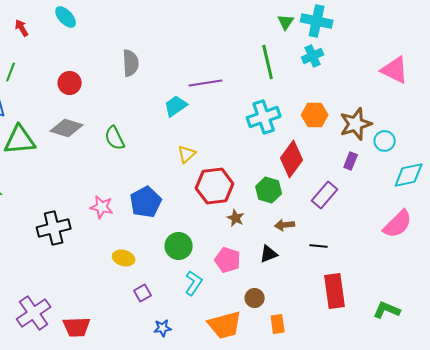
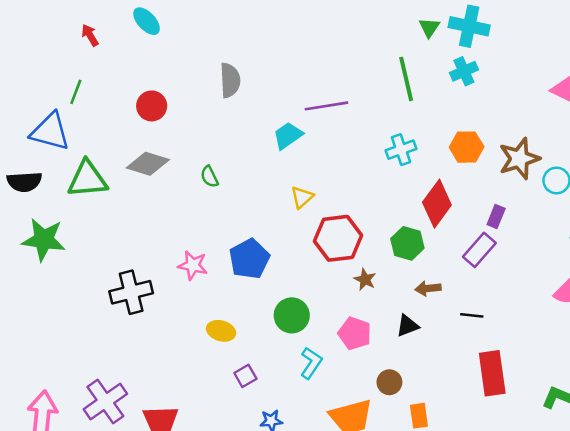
cyan cross: (264, 117) -> (401, 150), size x0.7
green semicircle: (115, 138) -> (209, 177), size x0.7
purple rectangle: (351, 161) -> (496, 216), moved

